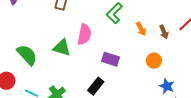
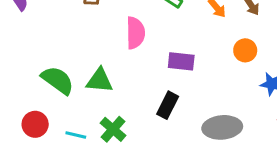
green triangle: (62, 48) -> (100, 80), moved

